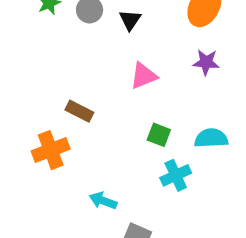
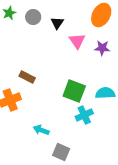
pink triangle: (144, 76) -> (77, 41), moved, turned -42
green square: (159, 135) -> (74, 91), size x1.6

